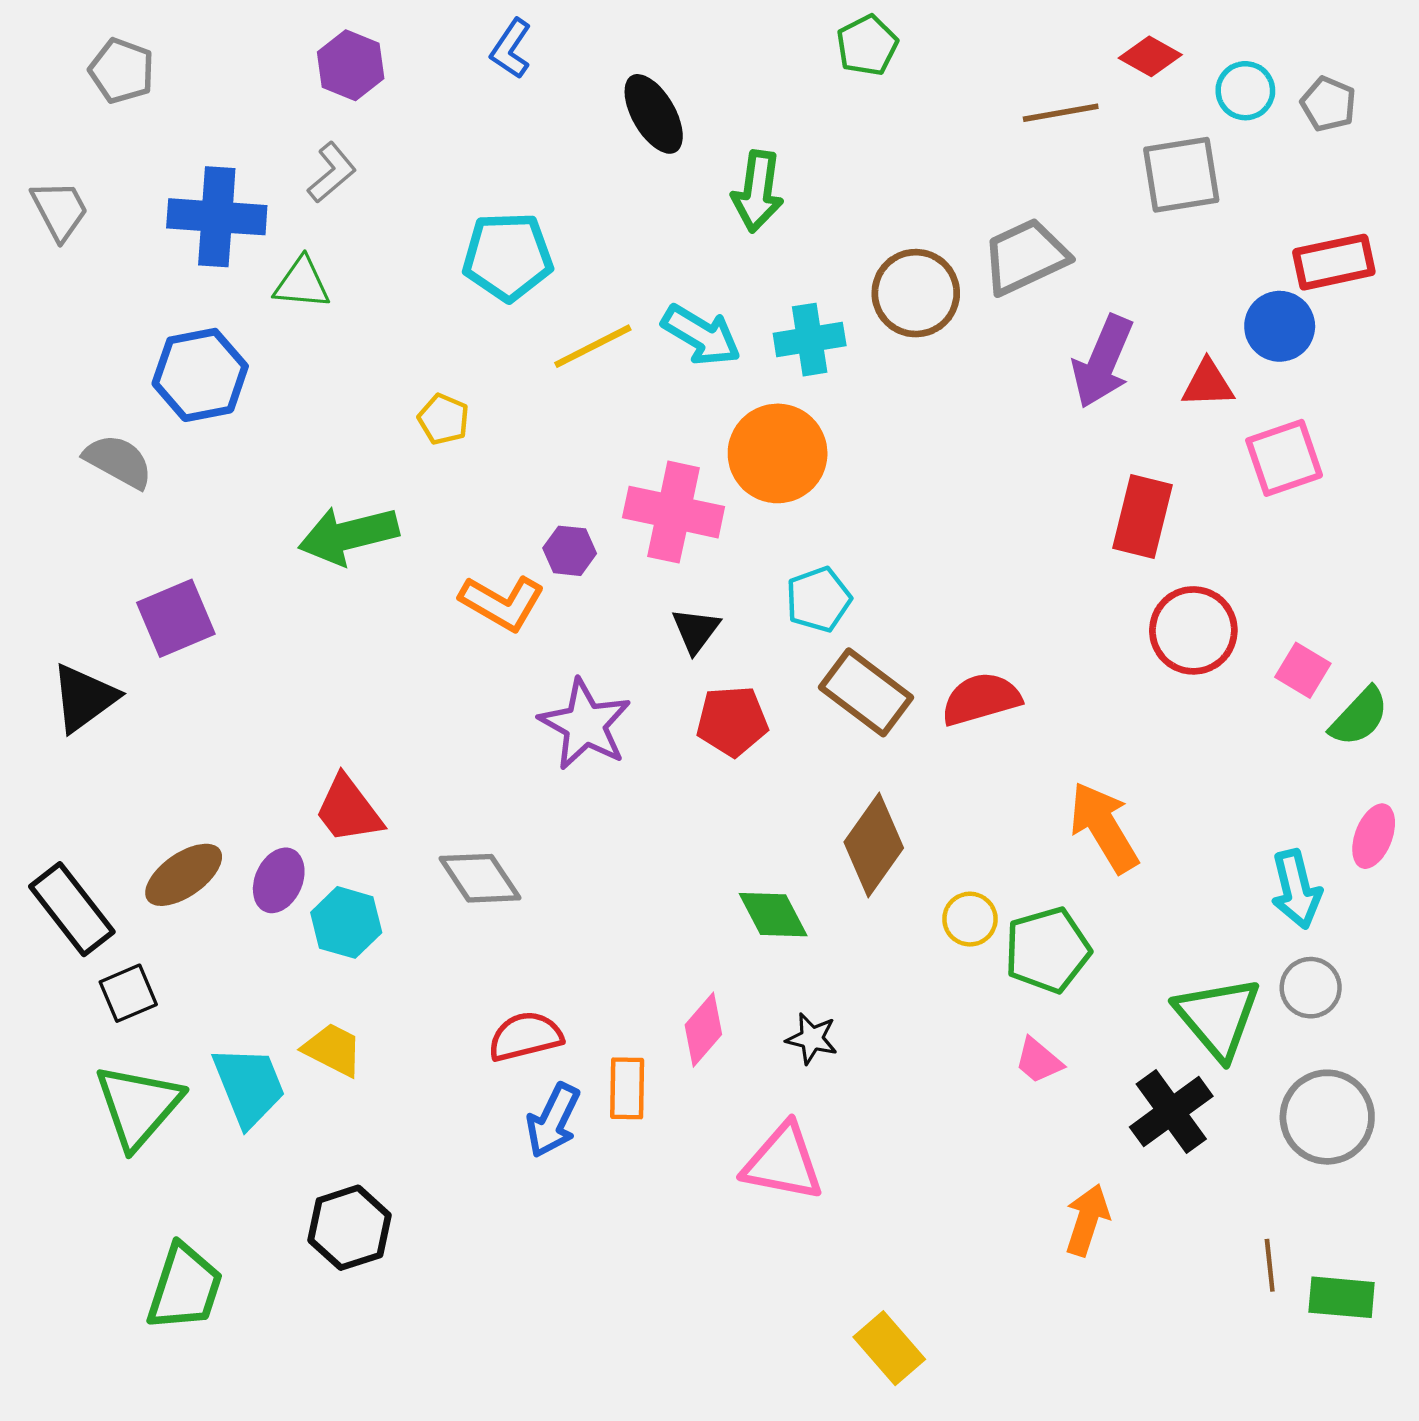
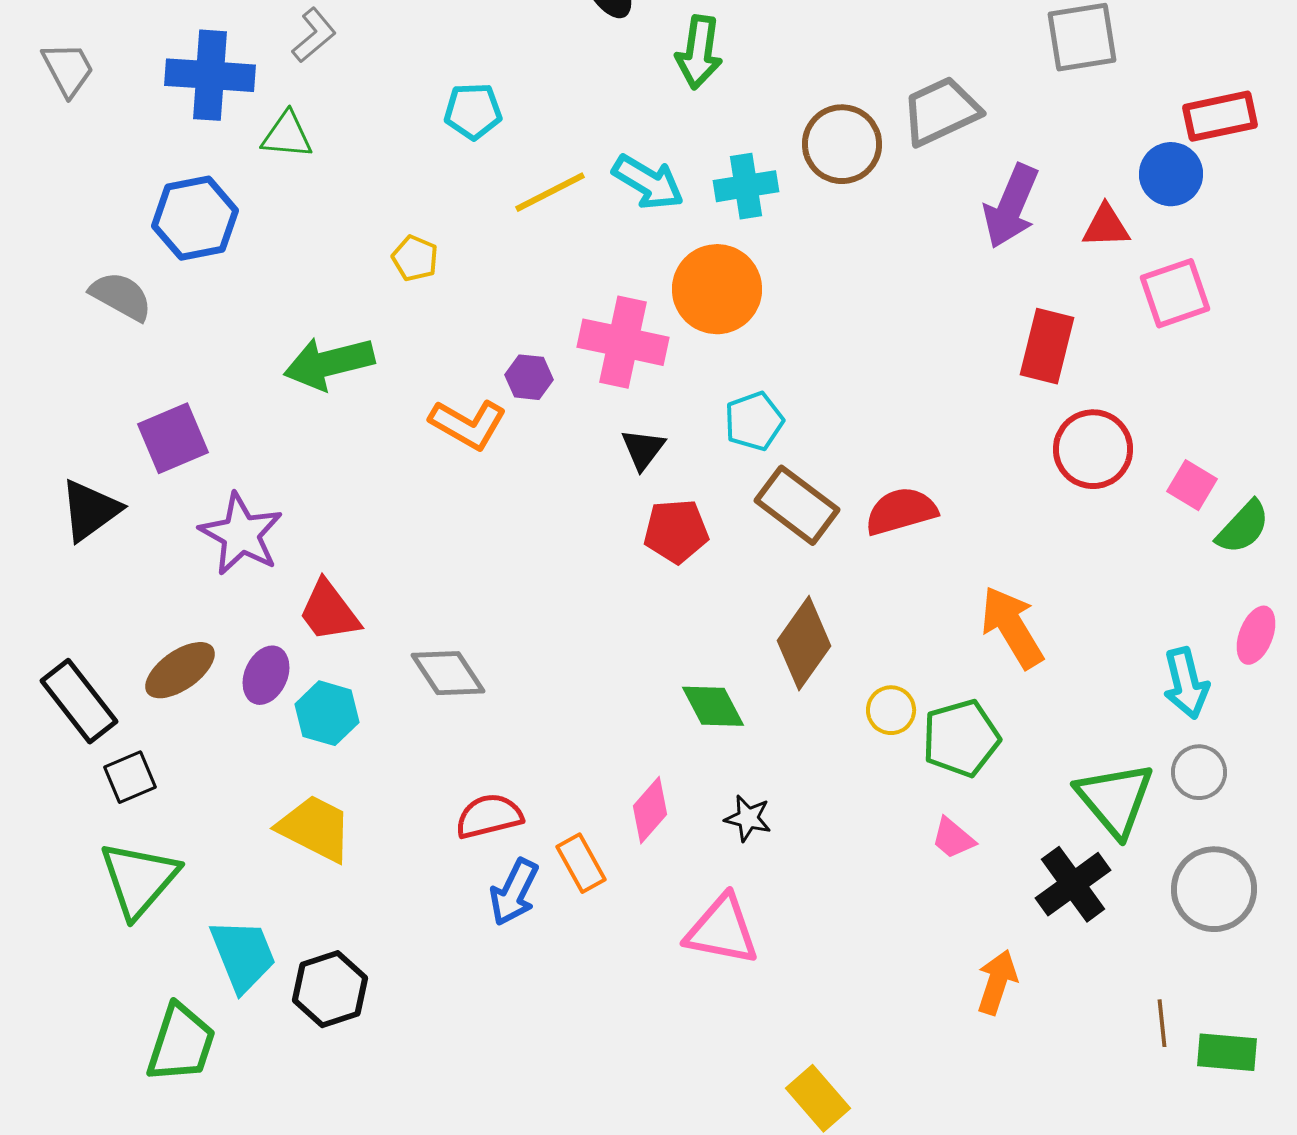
cyan pentagon: (508, 257) -> (473, 111), size x0.7
purple star: (585, 724) -> (241, 534), moved
yellow trapezoid: (333, 1050) -> (315, 828), size x1.4
cyan trapezoid: (249, 1086) -> (243, 955), moved
orange rectangle: (627, 1088) -> (581, 863), turned -30

